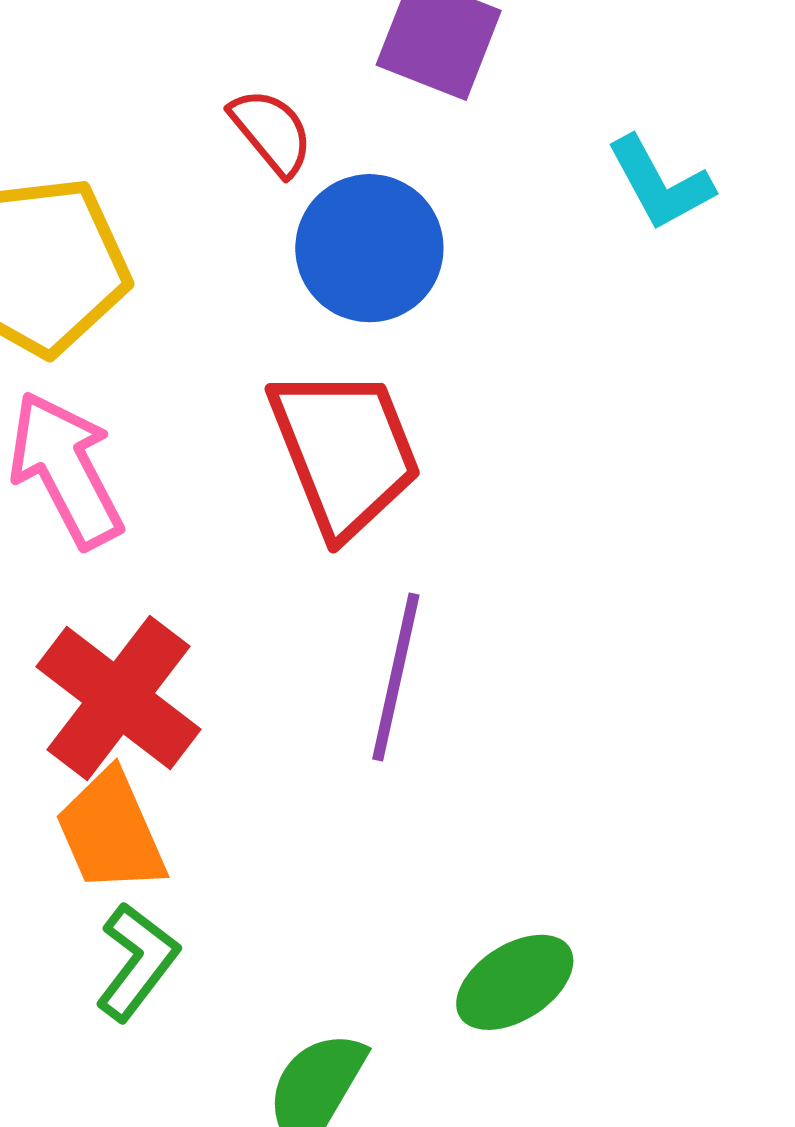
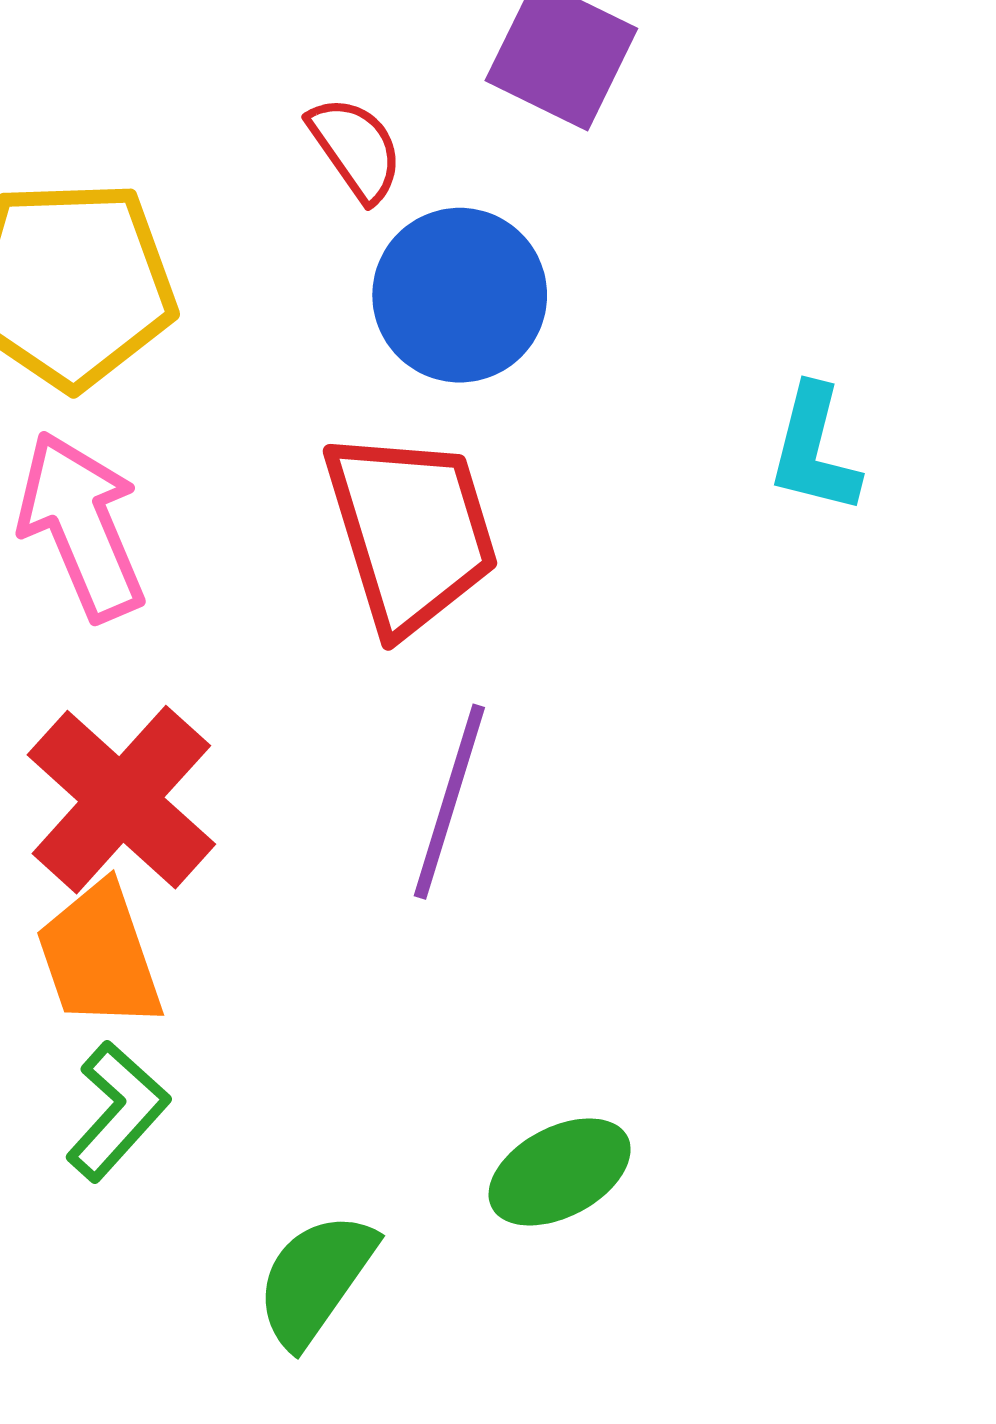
cyan L-shape: (660, 183) -> (814, 450), moved, turned 38

